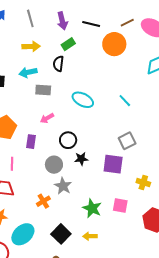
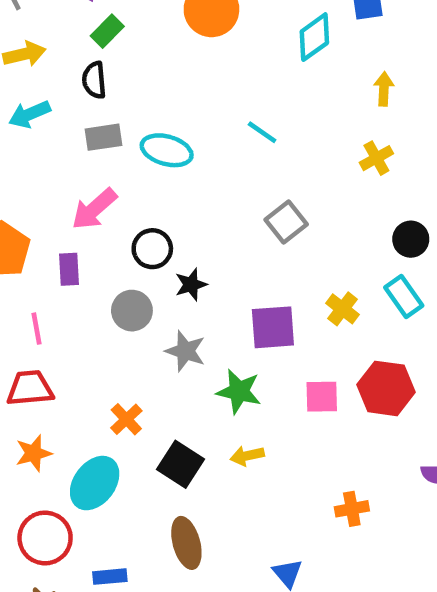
gray rectangle: (43, 90) -> (104, 137), moved
pink arrow: (47, 118) -> (94, 209), size x1.5
purple square: (113, 164) -> (273, 327), moved
yellow cross: (143, 182) -> (343, 309), turned 32
gray star: (63, 186) -> (185, 351), moved
orange cross: (43, 201) -> (126, 419), moved
pink square: (120, 206) -> (322, 397), moved

